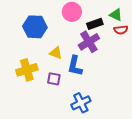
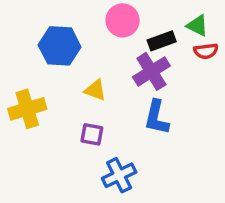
blue L-shape: (75, 66) -> (157, 117), moved
yellow cross: (27, 70) -> (27, 109), moved
blue cross: (81, 103) -> (119, 175), moved

